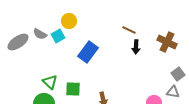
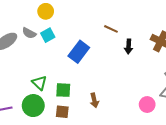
yellow circle: (69, 21) -> (46, 11), moved
brown line: (129, 30) -> (111, 29), moved

